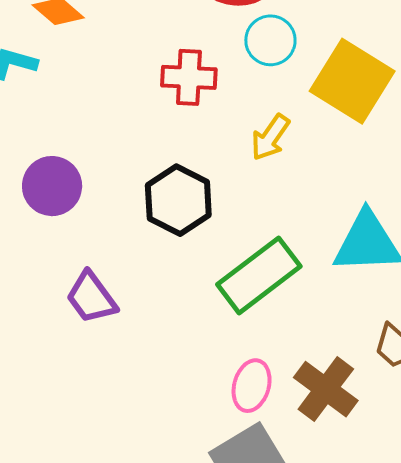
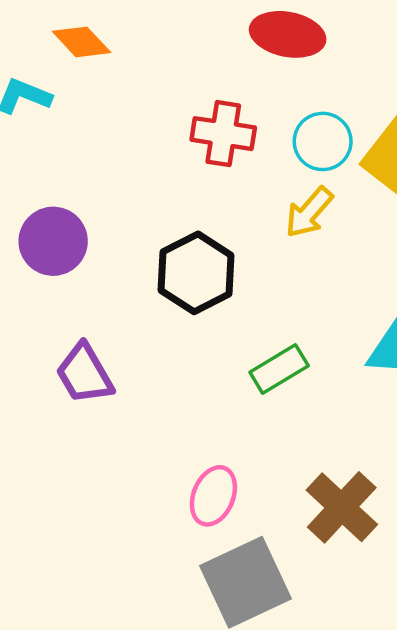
cyan circle: (270, 40) -> (323, 141), moved
green rectangle: (259, 275) -> (279, 369), size x0.6
pink ellipse: (252, 386) -> (213, 496), moved

